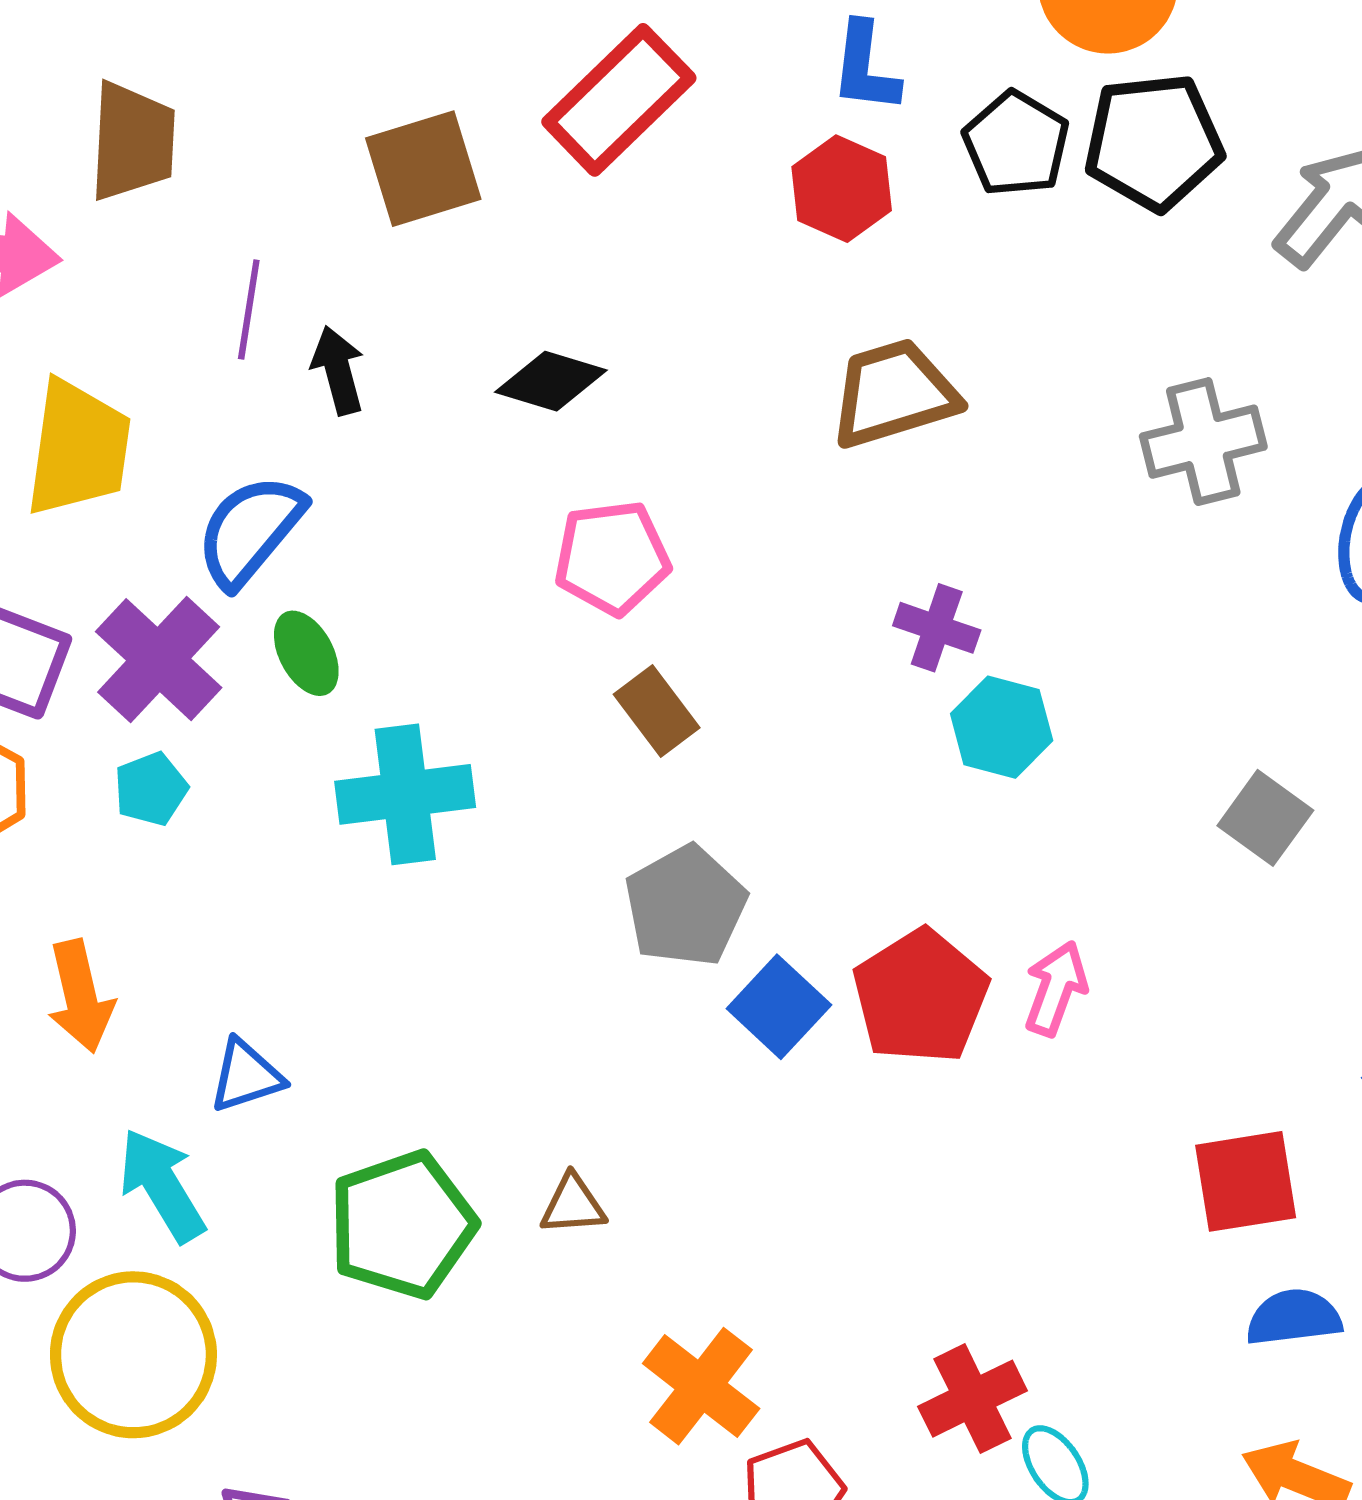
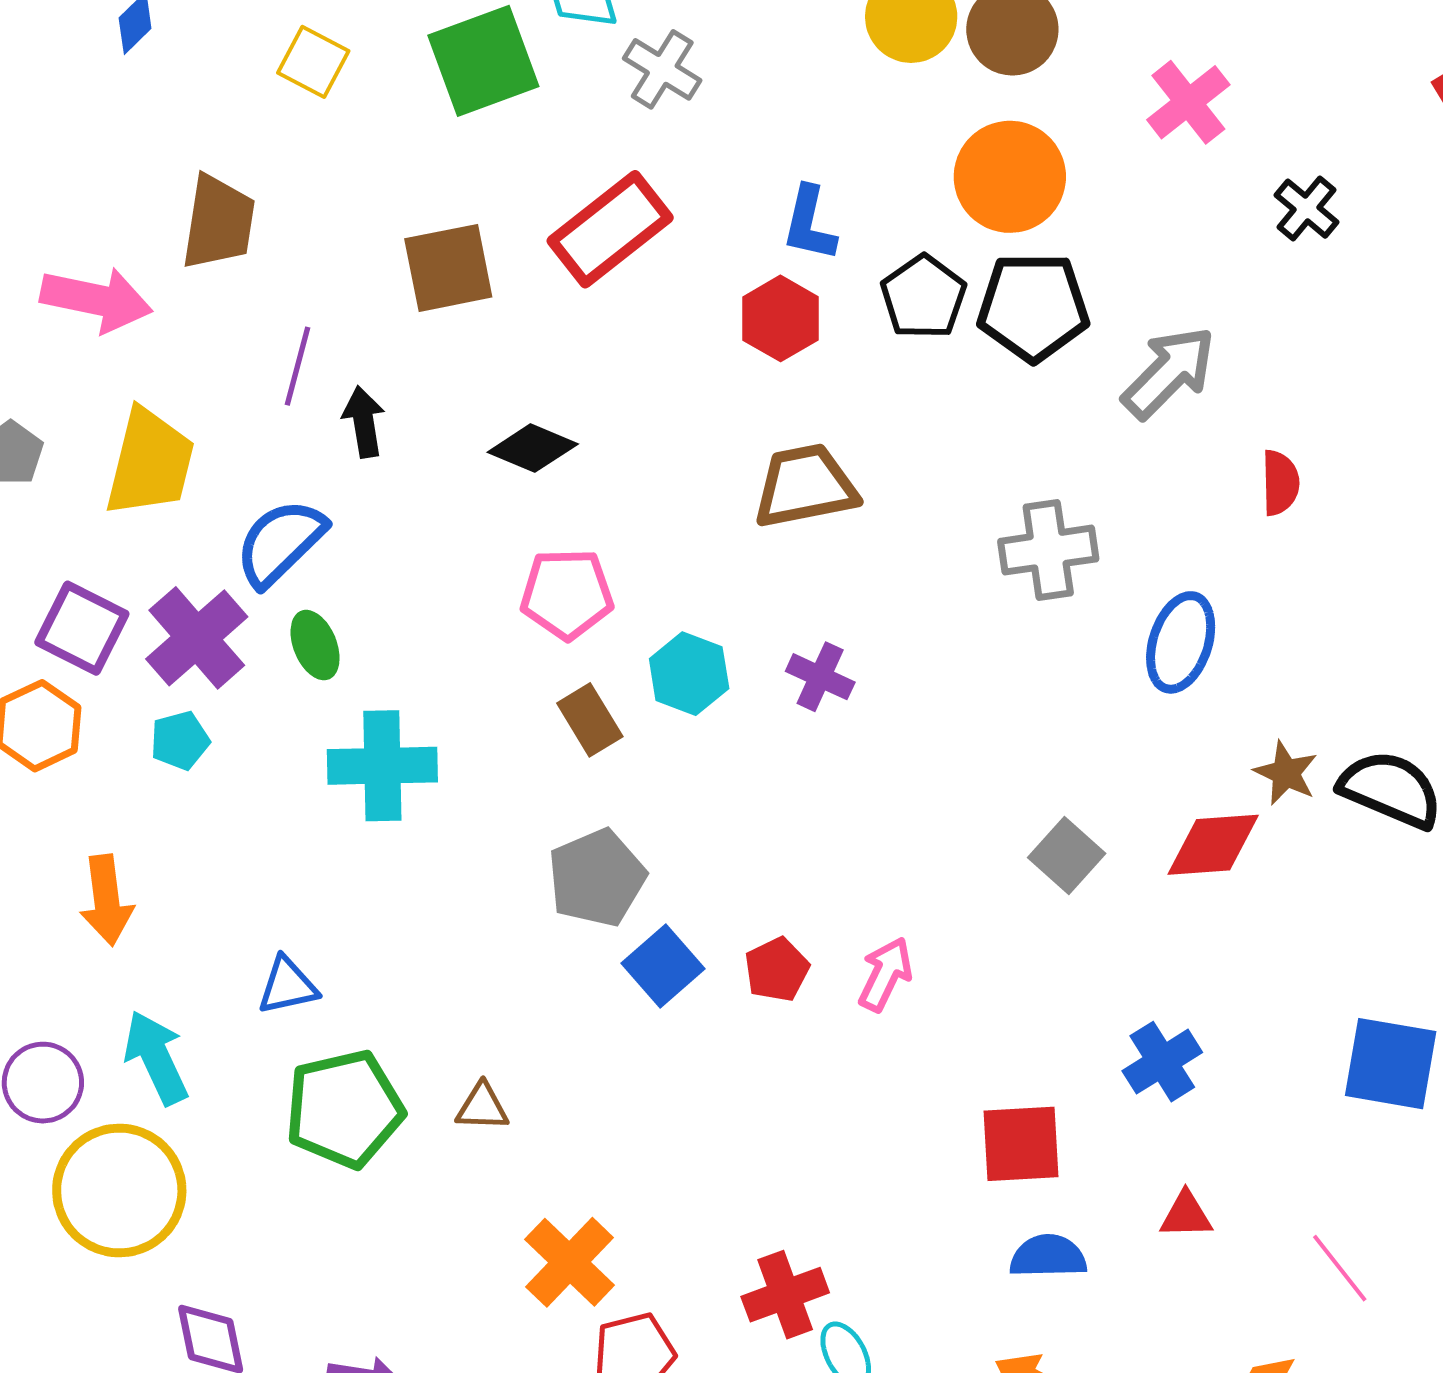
cyan hexagon: (1002, 727) -> (689, 674), moved
red pentagon: (921, 996) -> (777, 969), size x0.6
blue triangle: (246, 1076) -> (288, 986), moved

